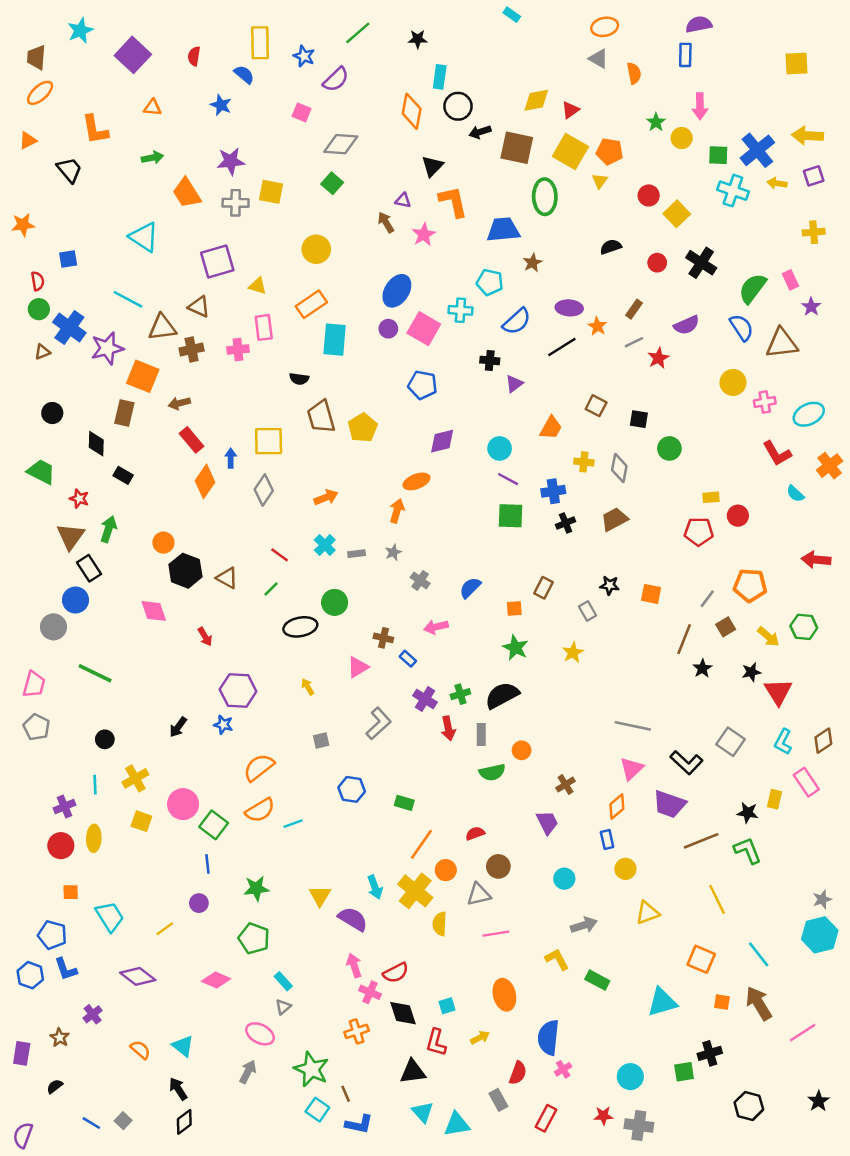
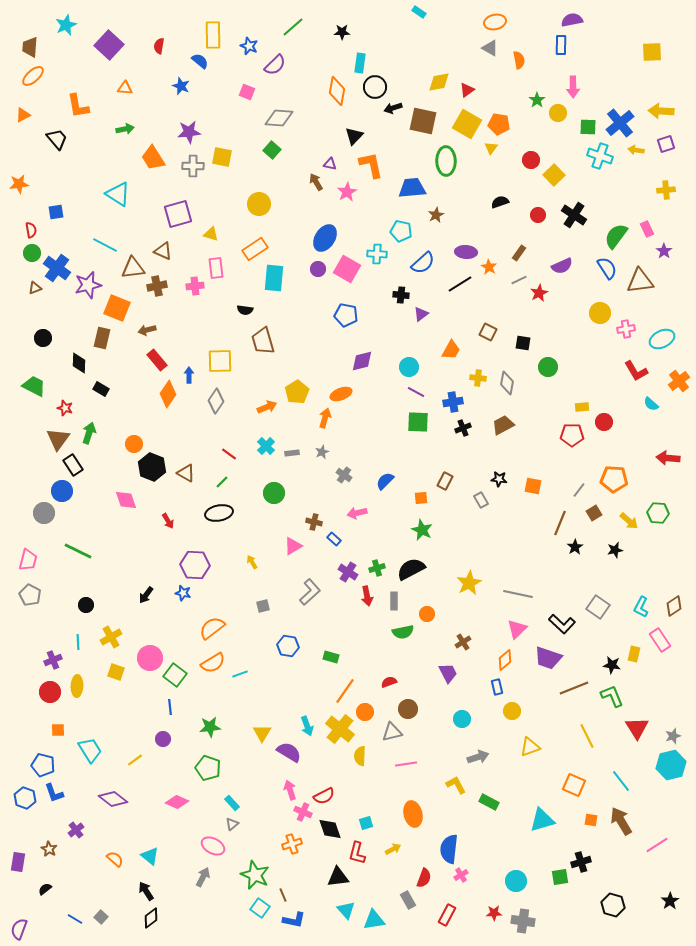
yellow pentagon: (363, 428) -> (297, 392), moved
black ellipse: (300, 627) -> (219, 513), moved
yellow star: (573, 653) -> (469, 583), moved, size x1.4
red triangle: (778, 692) -> (637, 728), moved

